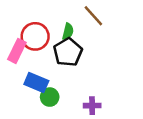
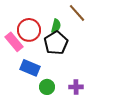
pink rectangle: (17, 51) -> (14, 42), turned -66
green circle: (50, 97) -> (47, 87), moved

